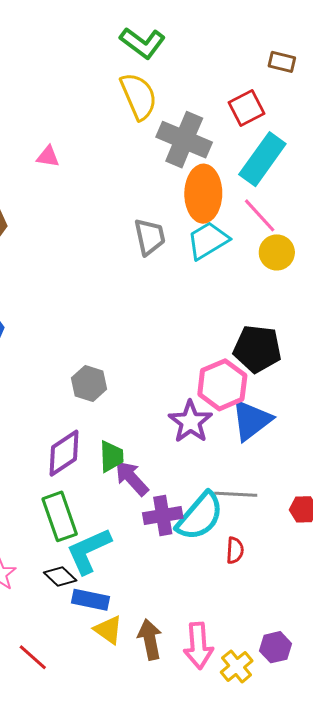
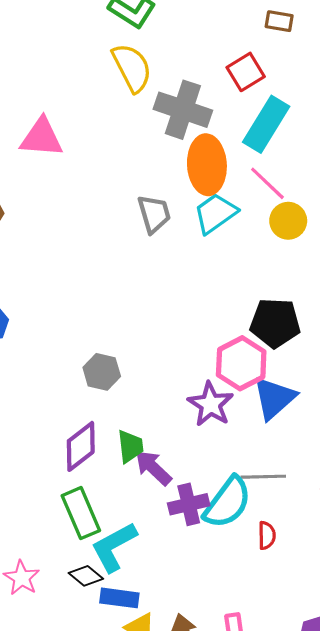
pink triangle: (48, 156) -> (42, 138), size x1.8

